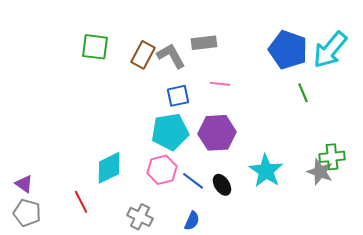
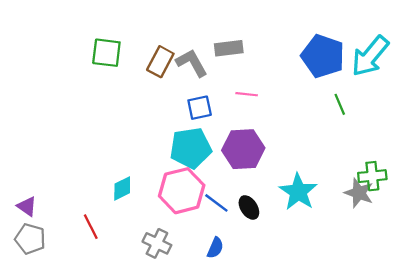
cyan diamond: (109, 168) -> (122, 188), size x0.7
pink hexagon: (162, 170) -> (182, 191), size x1.4

